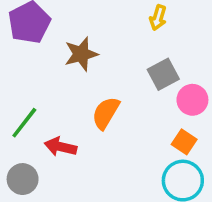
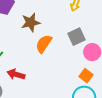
orange semicircle: (106, 113) -> (44, 44), moved

